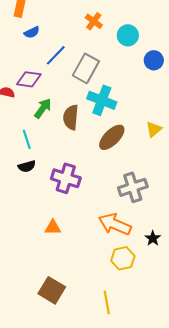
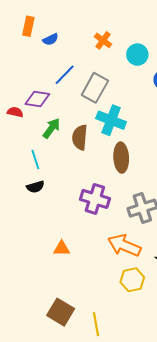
blue semicircle: (32, 32) -> (50, 39), moved
brown ellipse: (112, 137) -> (121, 158), turned -48
purple cross: (66, 178) -> (95, 199), moved
yellow line: (107, 302) -> (96, 324), moved

